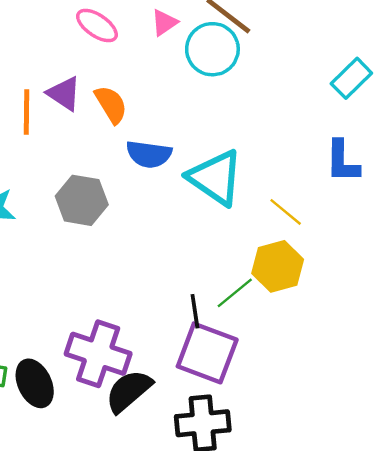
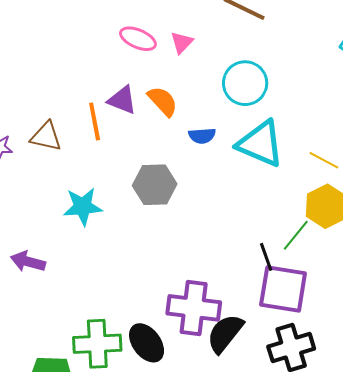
pink triangle: (164, 23) -> (182, 42), moved
cyan circle: (212, 49) -> (245, 83), moved
blue semicircle: (149, 154) -> (202, 136), size x0.7

